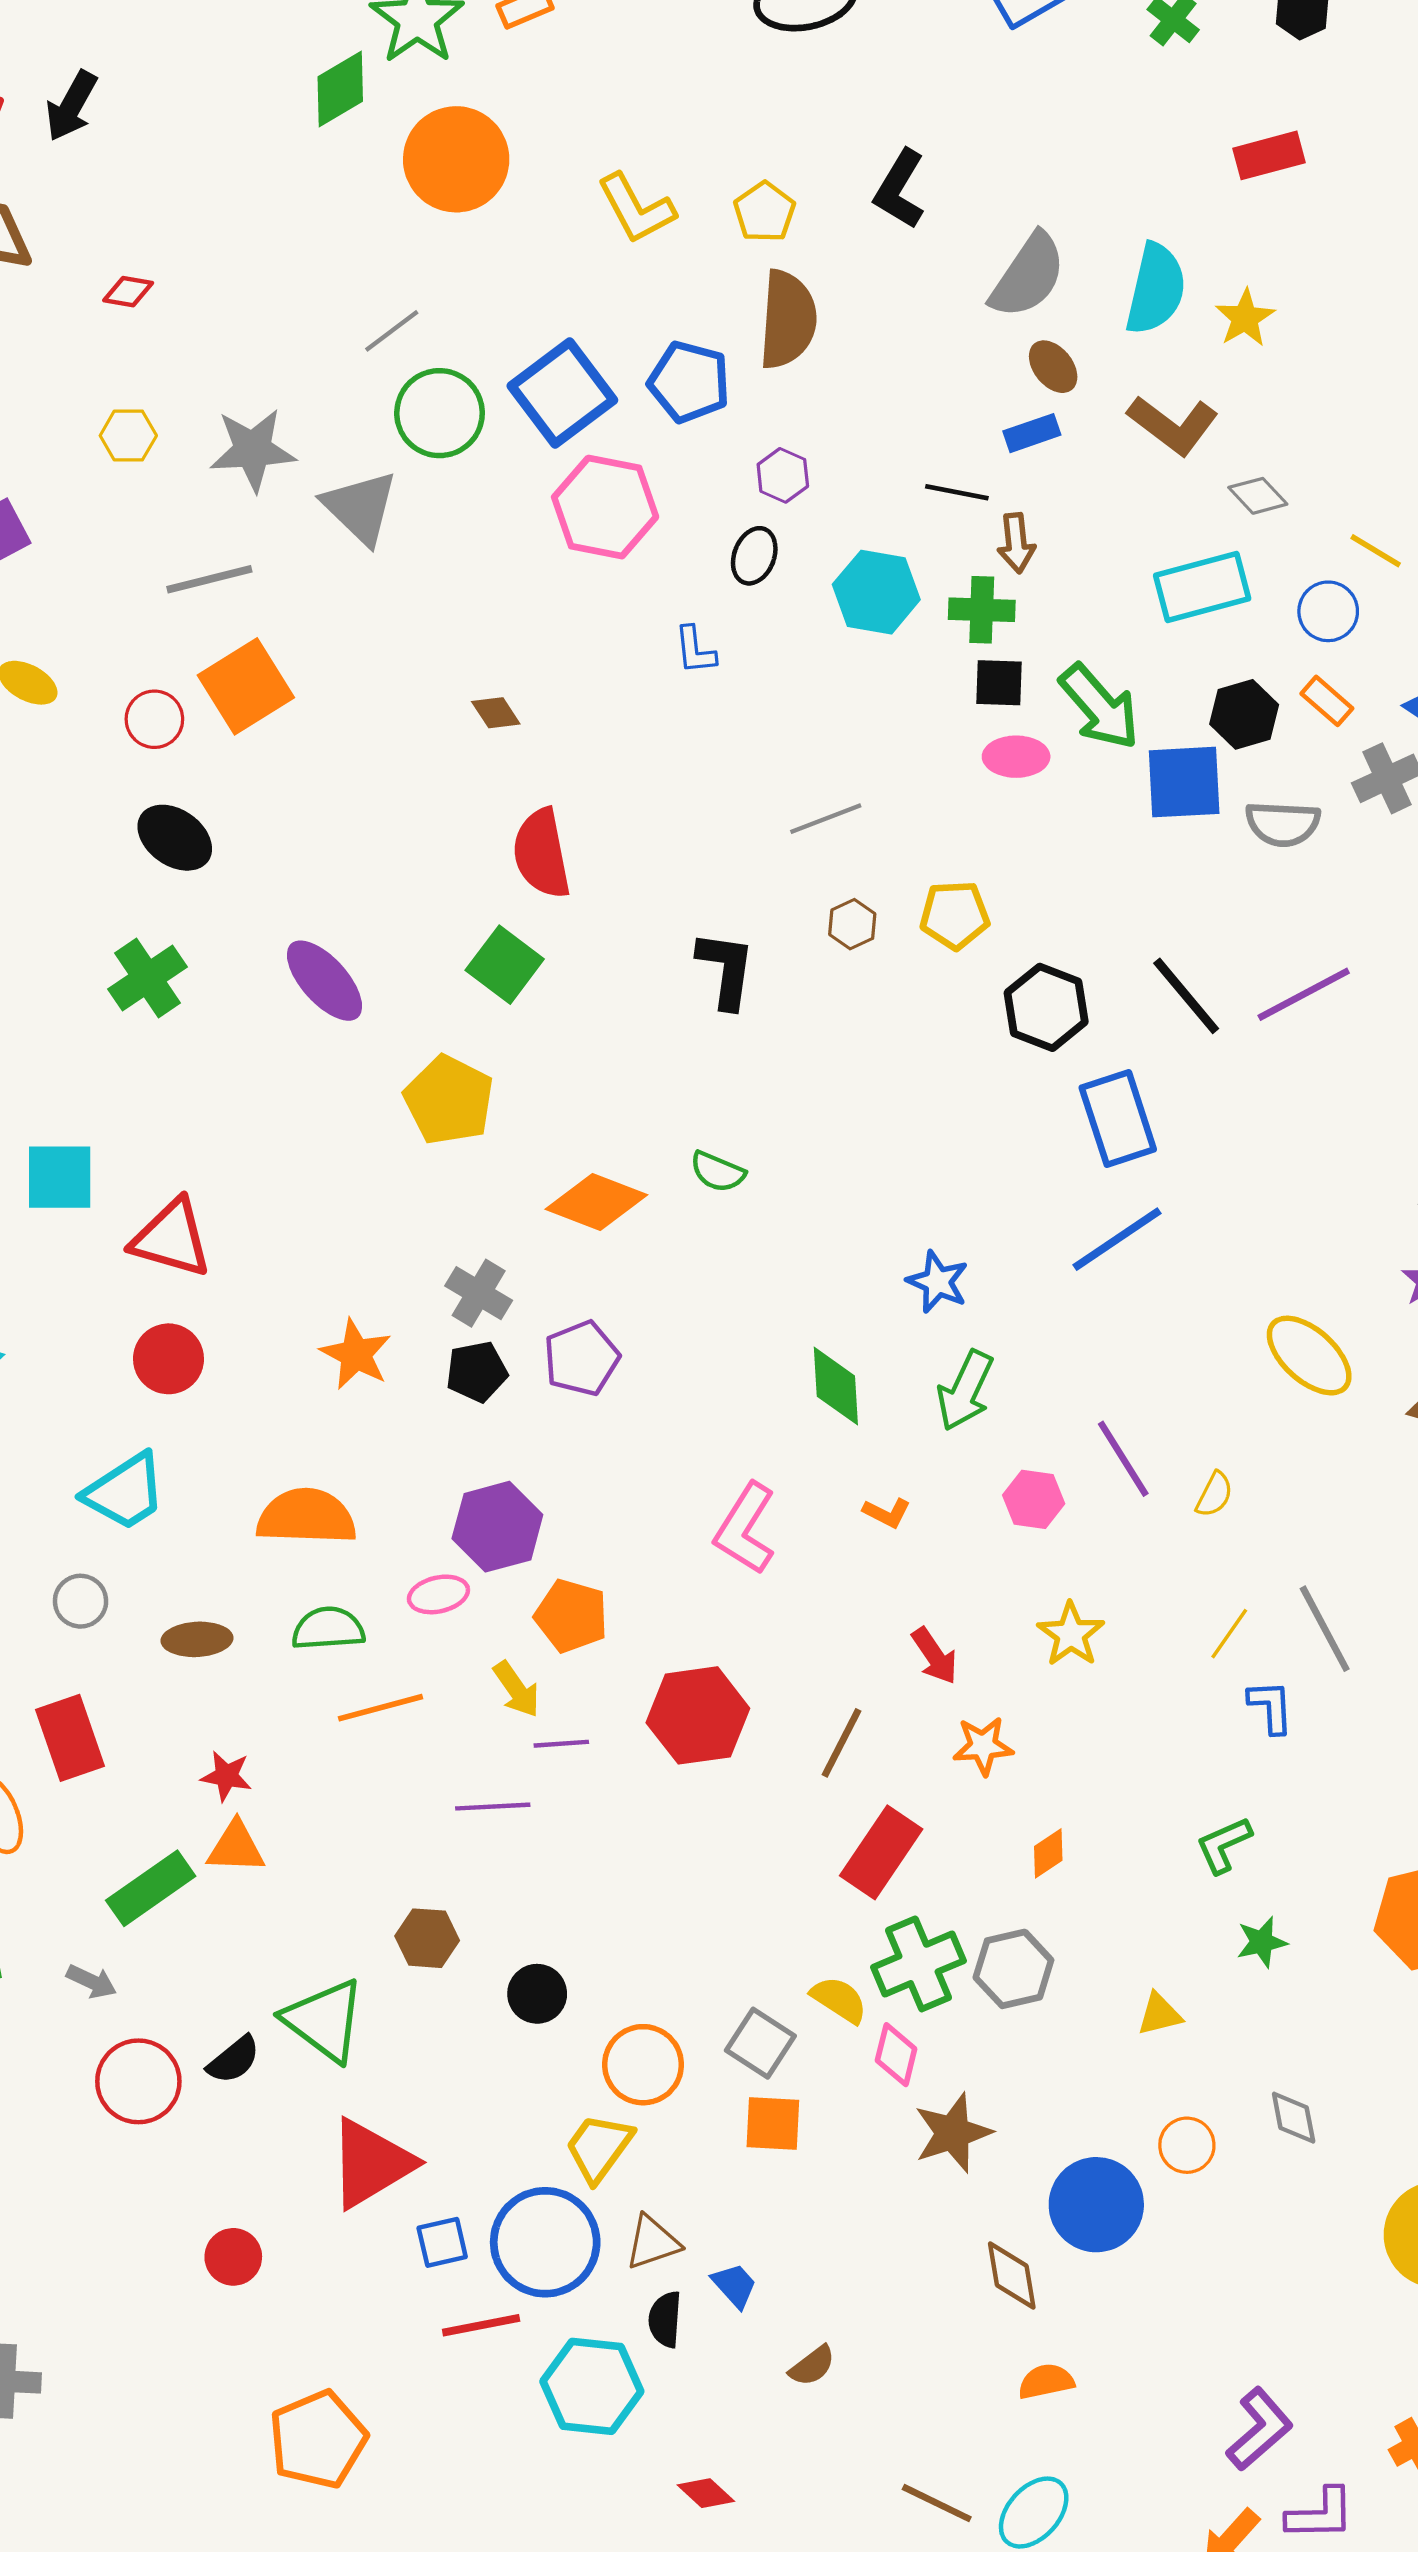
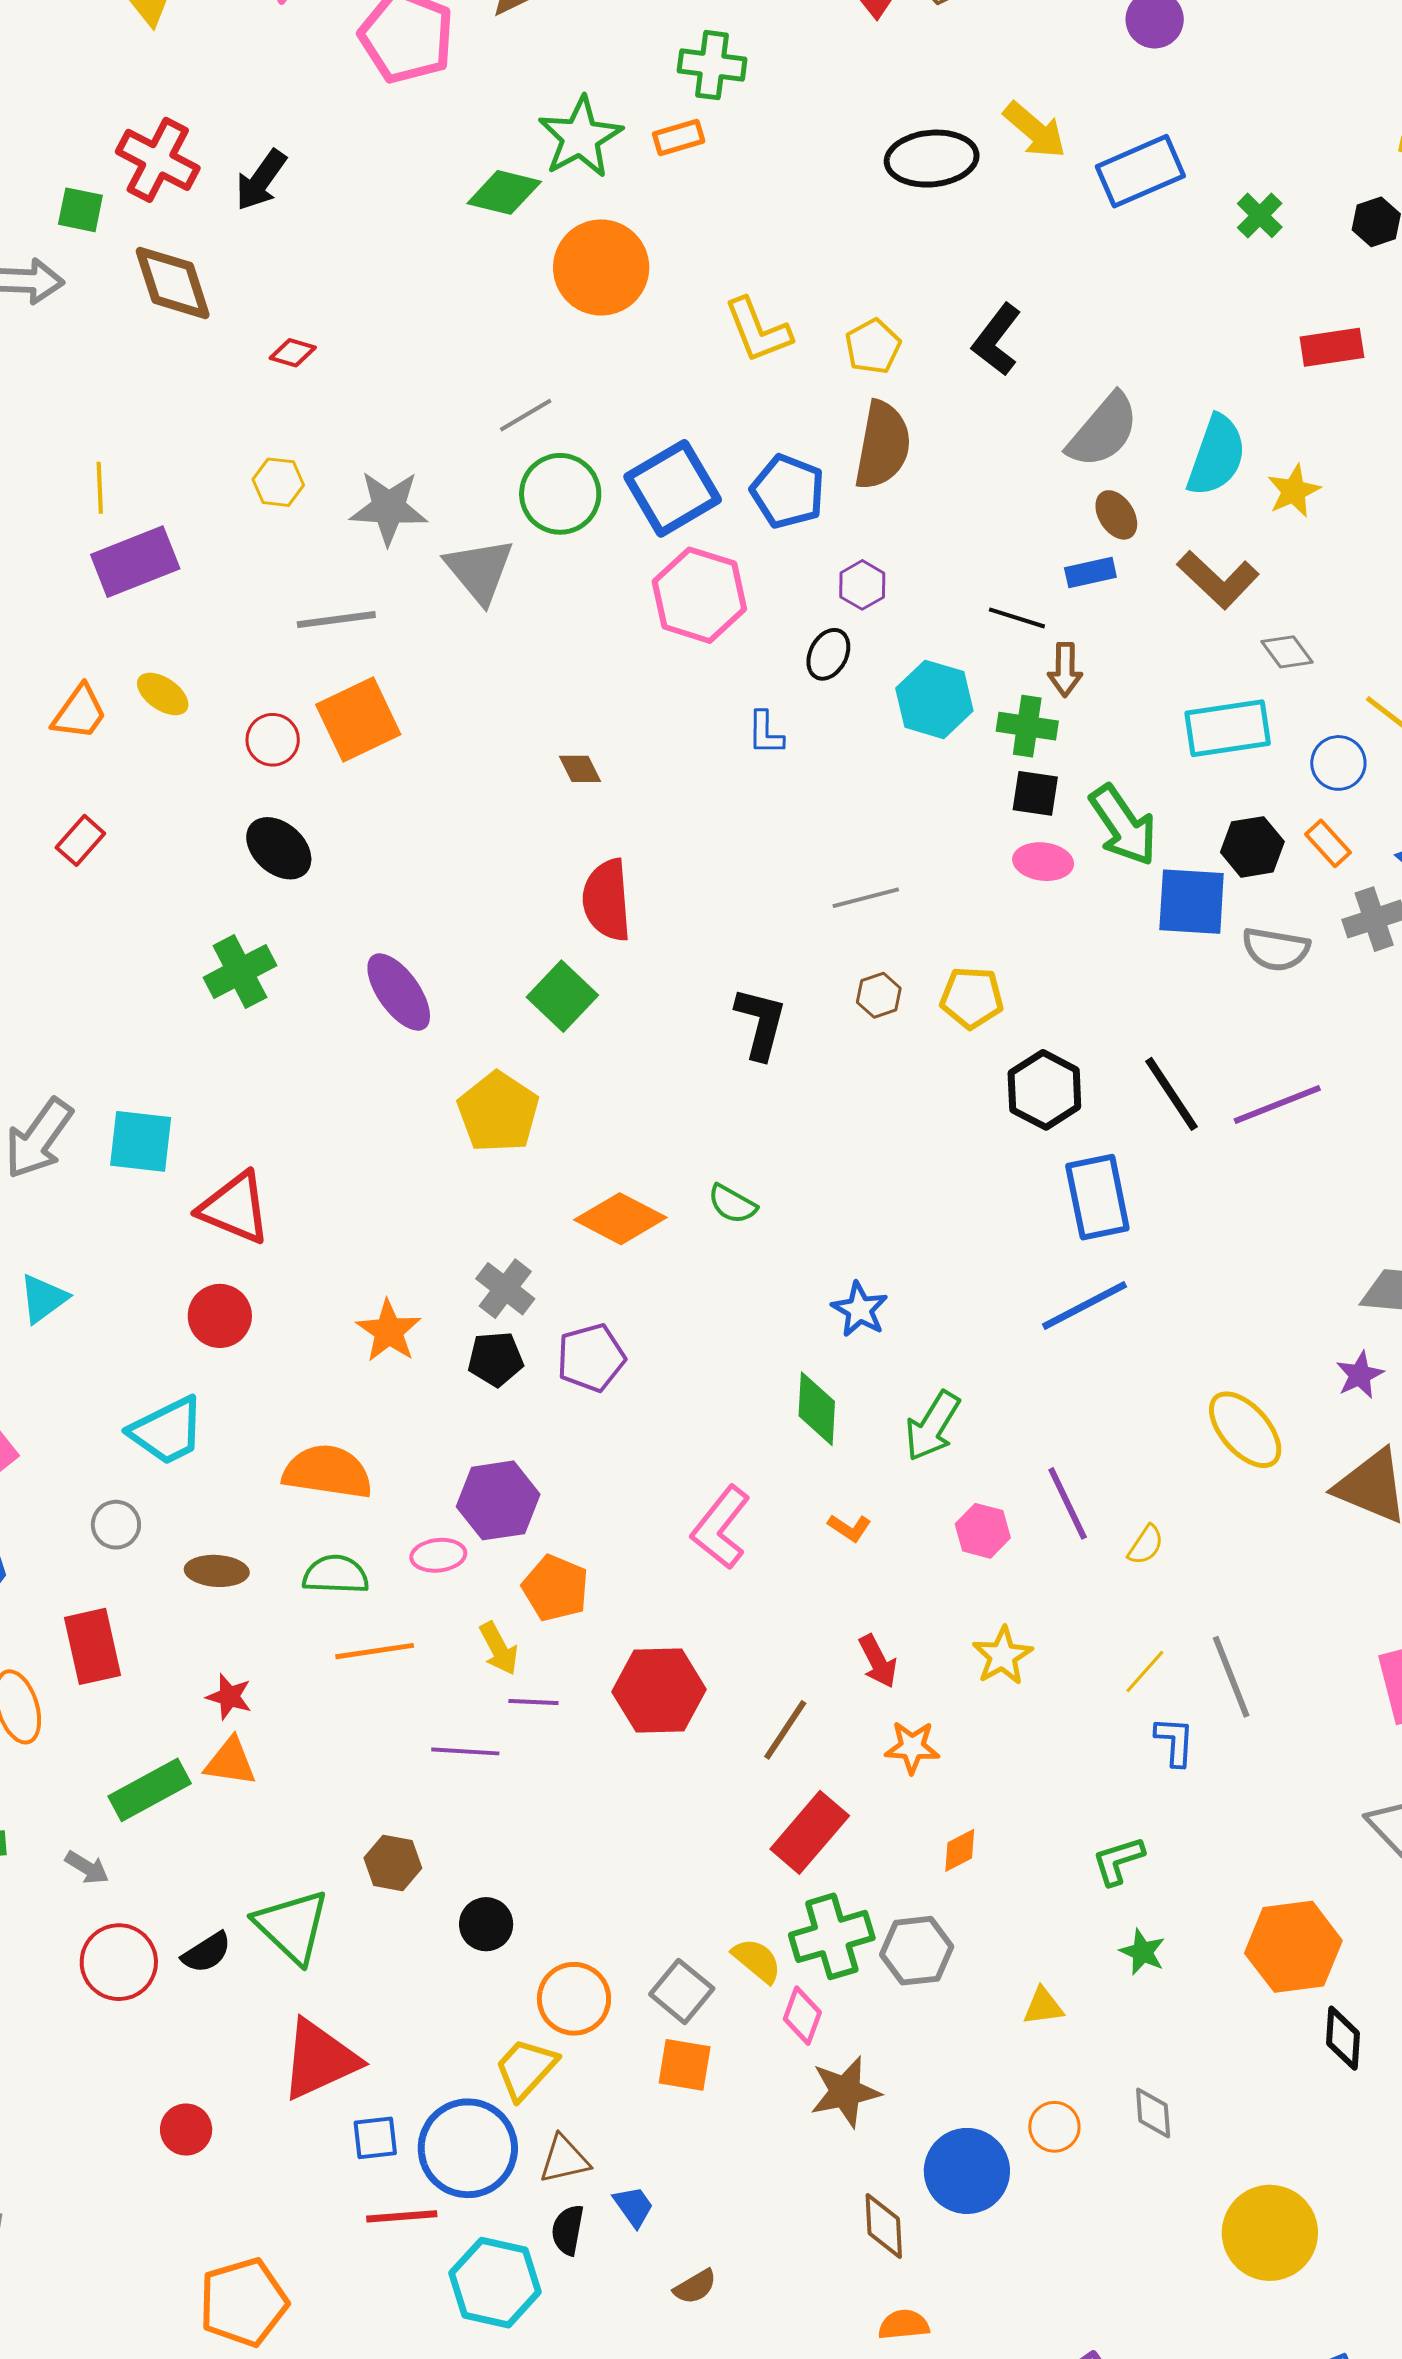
green diamond: (340, 89) -> (504, 192), turned 38
blue star: (938, 1282) -> (860, 1309), moved
green star: (1262, 1942) -> (1143, 1952), turned 30

